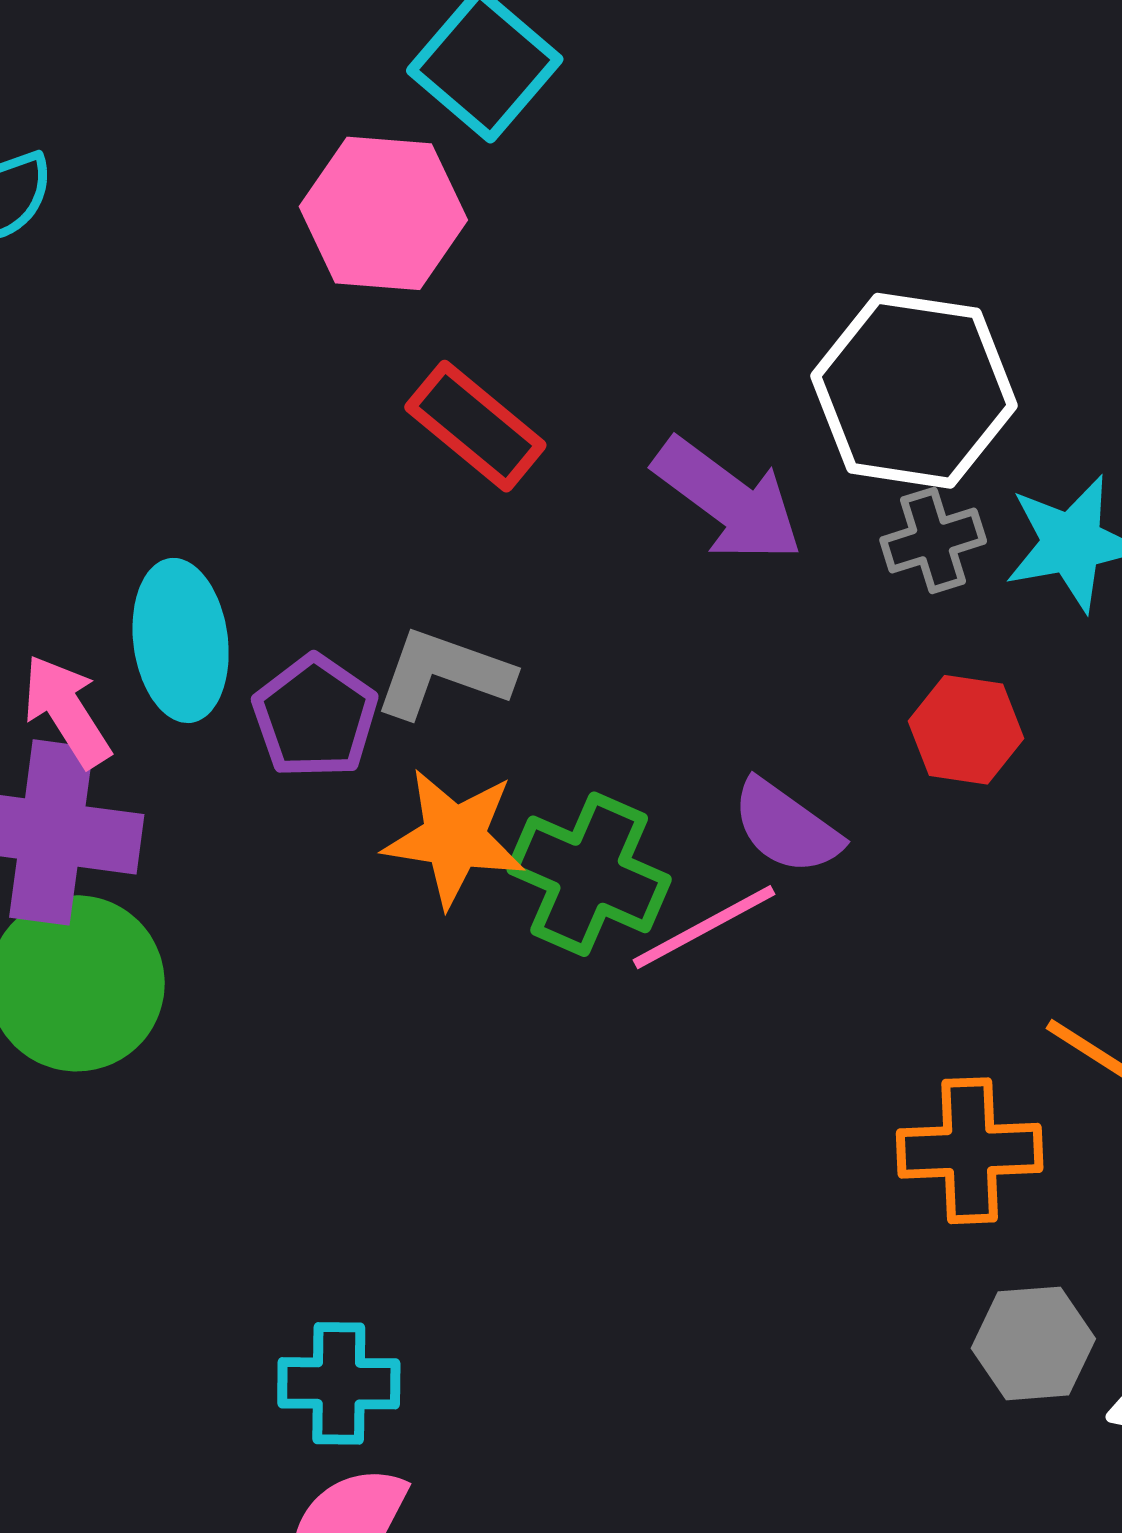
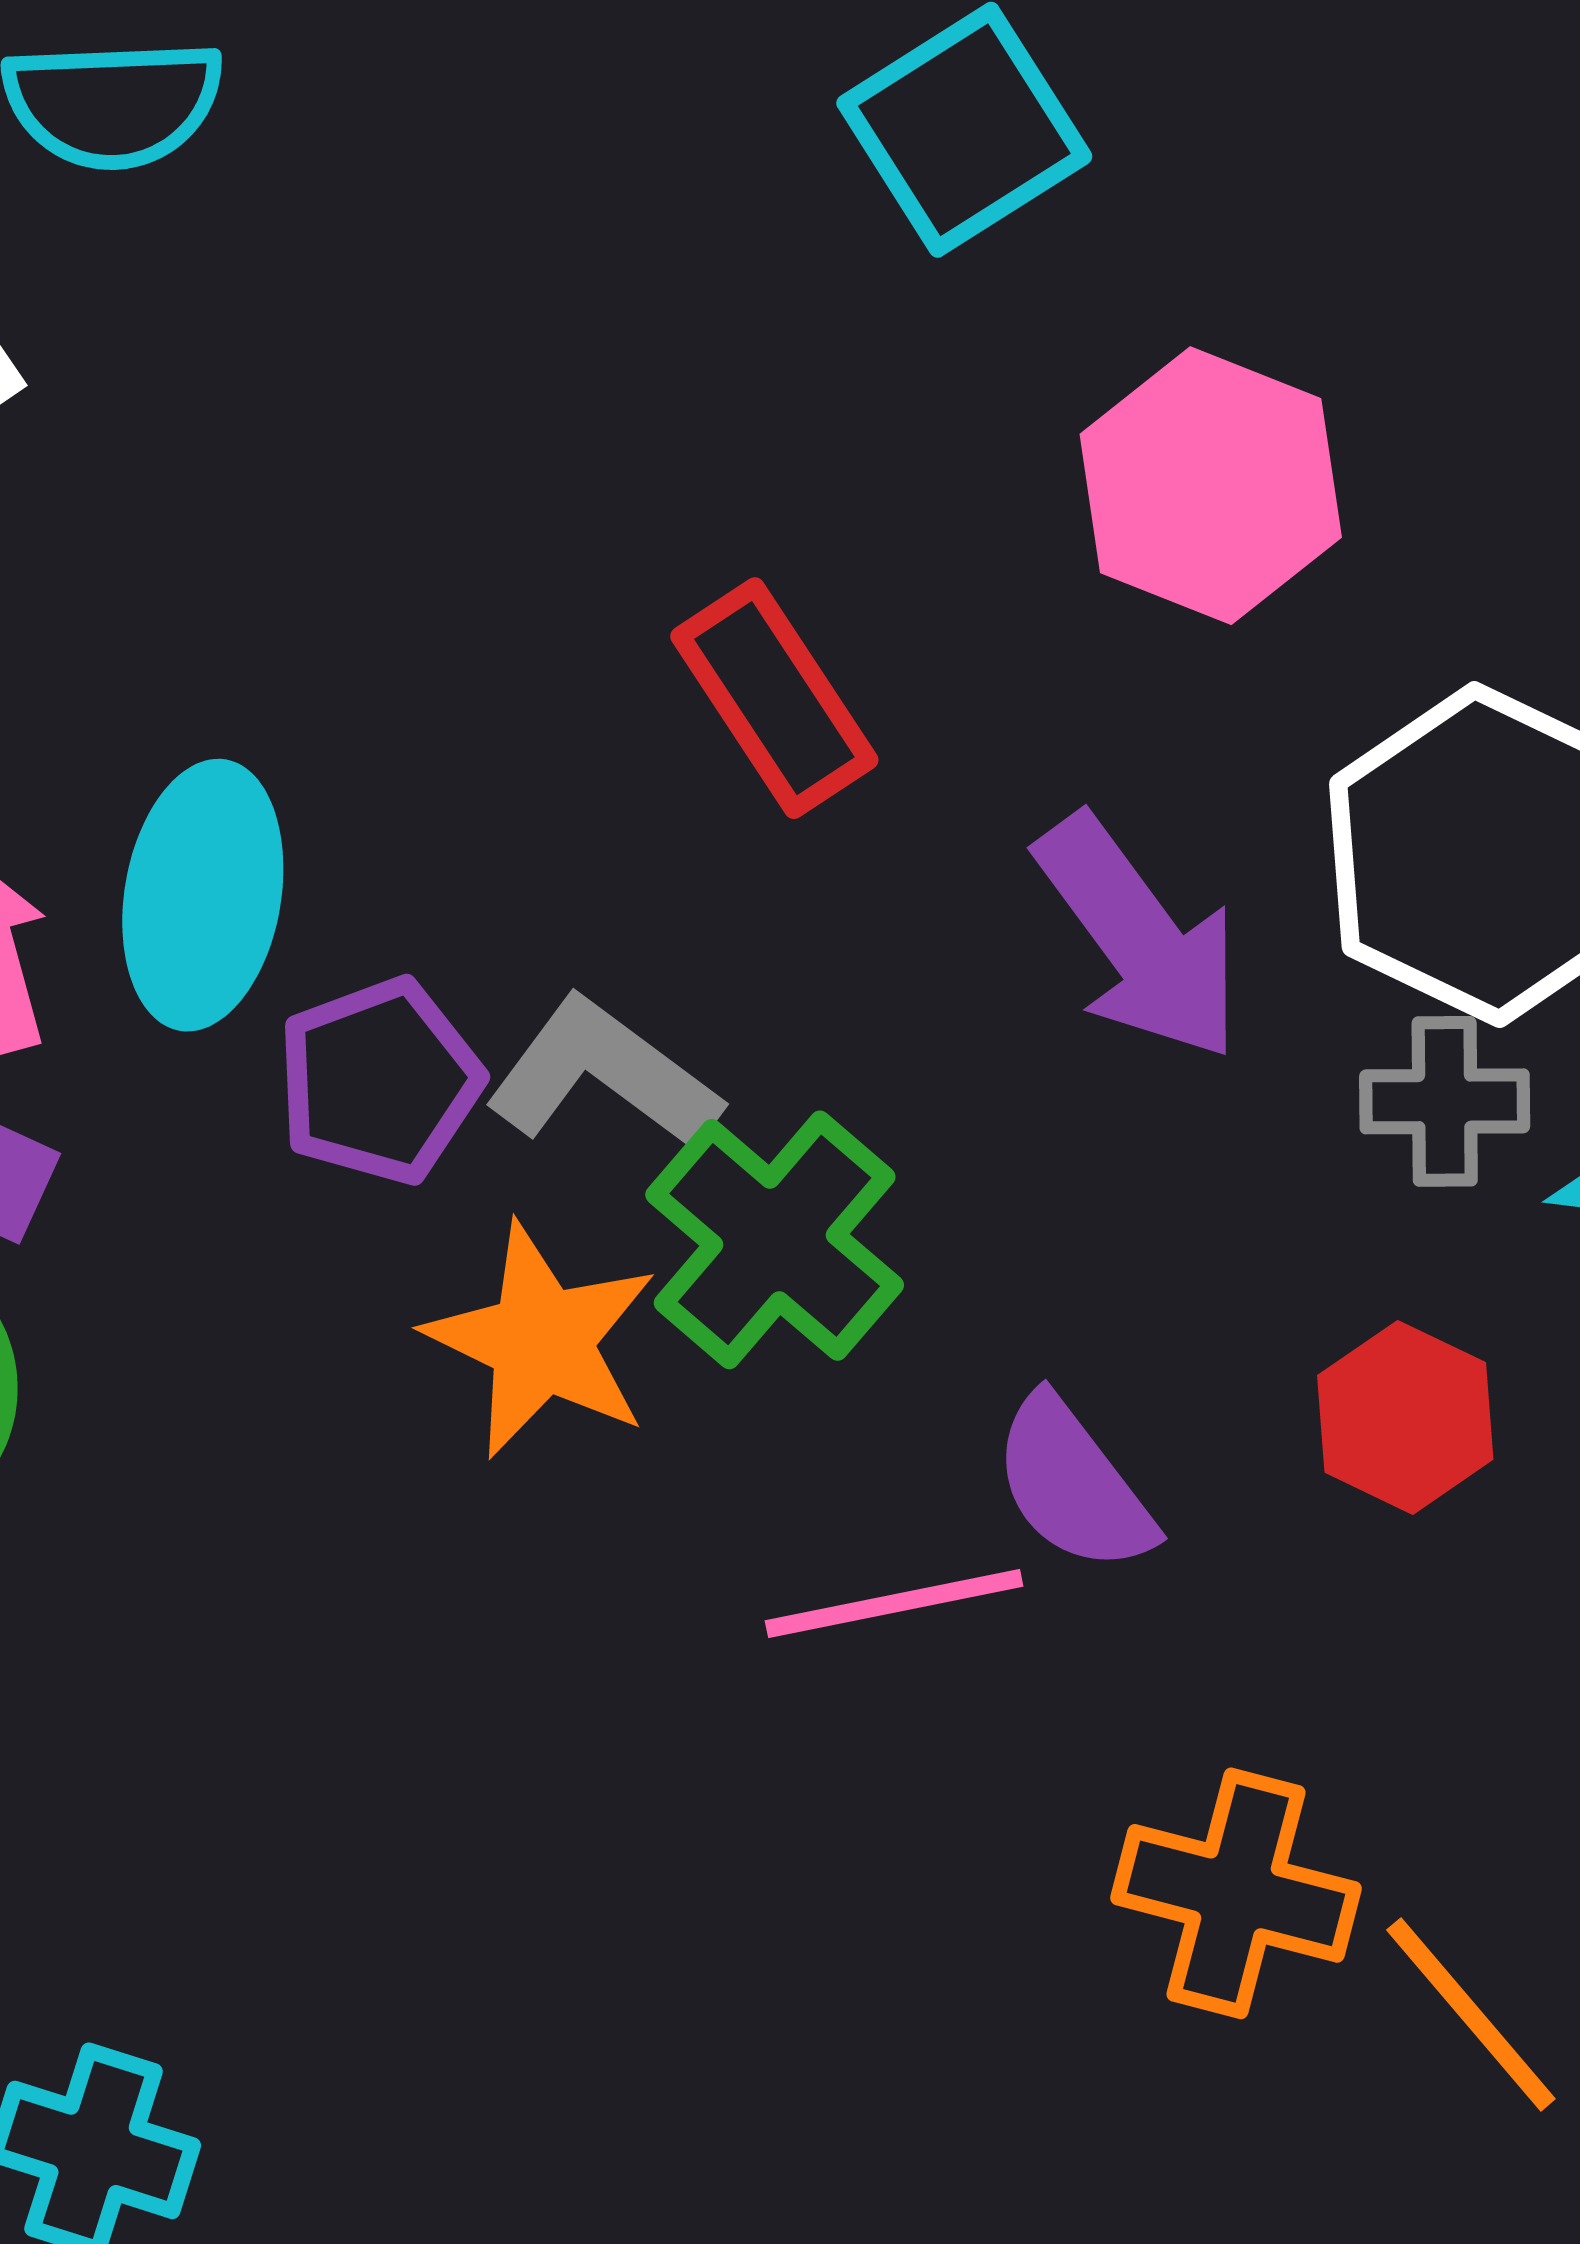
pink hexagon: (383, 213) -> (1211, 486), moved
green cross: (589, 874) -> (775, 1240), moved
orange cross: (970, 1151) -> (1236, 1893), moved

